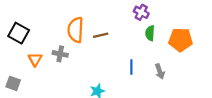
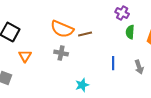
orange semicircle: (76, 30) -> (62, 29), turned -70
gray cross: (60, 54) -> (61, 53), moved

